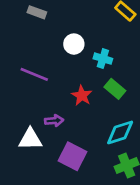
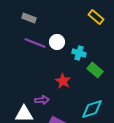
purple line: (34, 74) -> (35, 43), moved
green rectangle: (115, 89) -> (95, 70), moved

